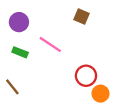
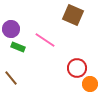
brown square: (82, 17) -> (73, 15), size x1.5
purple circle: (19, 22) -> (11, 29), moved

